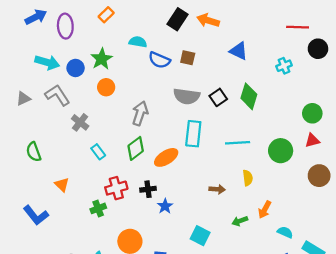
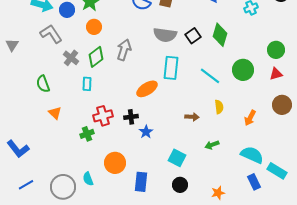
gray triangle: (23, 99) -> (12, 45), moved, turned -32
cyan line: (238, 143) -> (210, 76), turned 40
green diamond: (136, 148) -> (96, 57), moved
green circle: (281, 151) -> (243, 70), moved
green semicircle: (34, 152) -> (43, 84), moved
cyan rectangle: (98, 152) -> (87, 84), turned 40
orange arrow: (265, 210) -> (250, 118), moved
blue L-shape: (36, 215) -> (18, 149), moved
cyan semicircle: (285, 232) -> (252, 155), size x1.6

